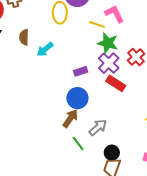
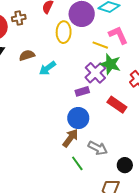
brown semicircle: (24, 37) -> (27, 55), turned 70
purple cross: (109, 63) -> (95, 73), moved
gray arrow: (98, 127) -> (98, 148), turned 66
black circle: (112, 153) -> (125, 165), moved

